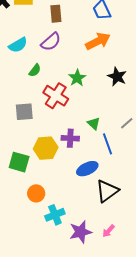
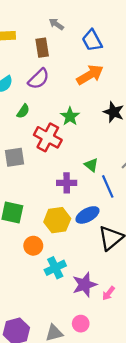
yellow hexagon: (46, 148) -> (57, 220), moved
pink arrow: (108, 231) -> (109, 293), moved

